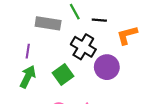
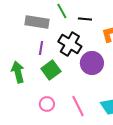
purple line: (28, 51) -> (41, 48), moved
green arrow: (28, 77) -> (18, 72), turned -40

